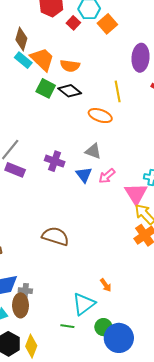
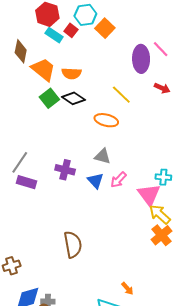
cyan rectangle: (23, 60) -> (54, 35), moved
green square: (46, 88) -> (49, 98), turned 30
yellow line: (118, 91) -> (121, 95), turned -30
brown semicircle: (55, 236) -> (73, 244), turned 68

